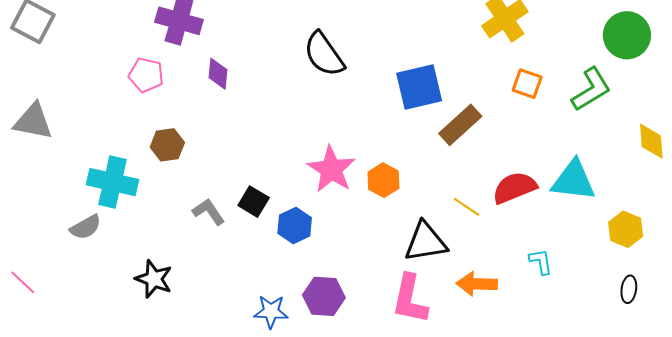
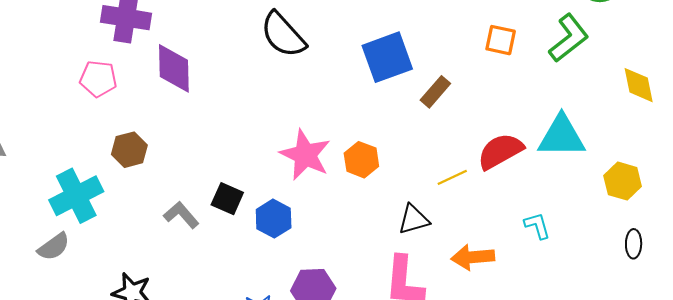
purple diamond: (218, 74) -> (174, 68), size x1.5
brown rectangle: (460, 125) -> (435, 92), size x0.7
cyan cross: (112, 182) -> (76, 196), turned -33
yellow line: (467, 207) -> (452, 177), turned -52
black triangle: (426, 242) -> (414, 220), size x0.7

